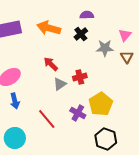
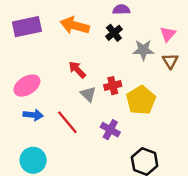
gray triangle: (60, 84) -> (88, 94), turned -40
blue arrow: (15, 101) -> (33, 115), turned -70
yellow pentagon: (101, 104) -> (141, 100), moved
red line: (47, 119) -> (67, 122), moved

